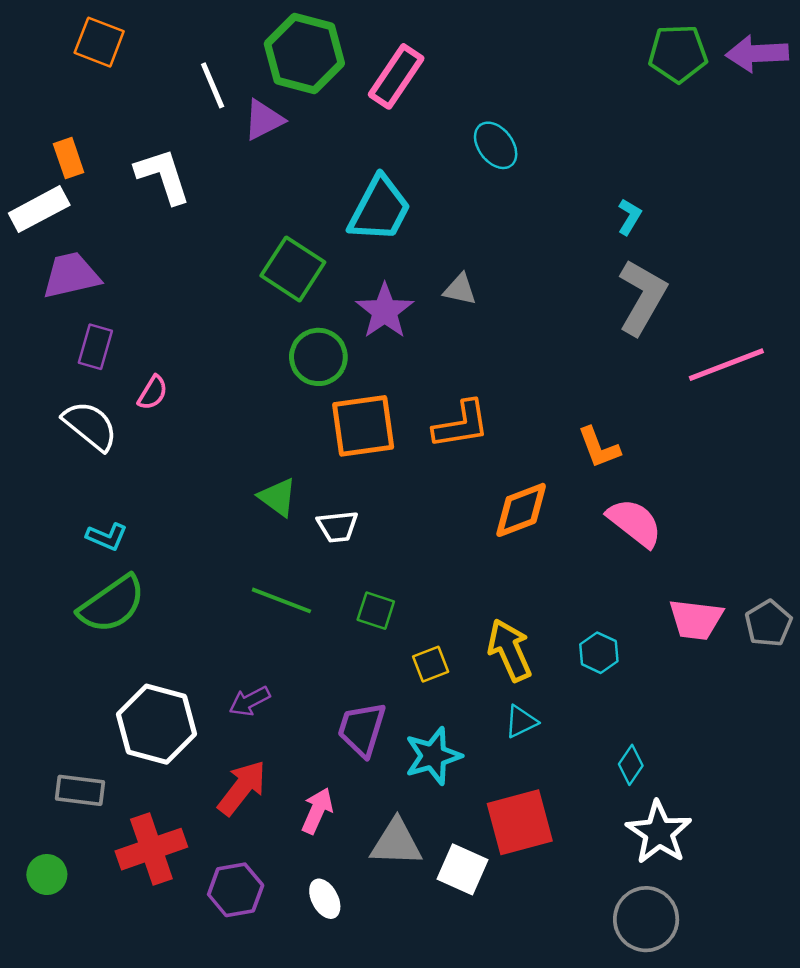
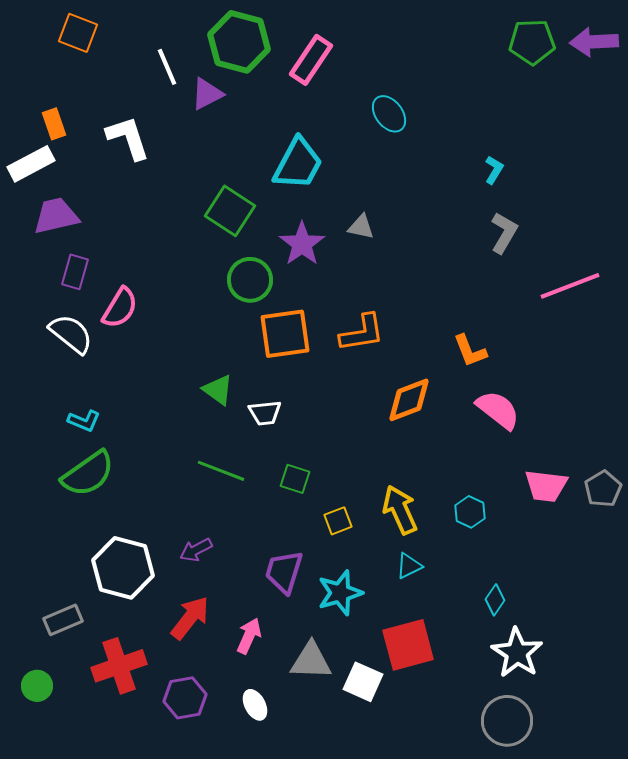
gray L-shape: (642, 297) -> (504, 233), size x0.7
pink semicircle: (153, 393) -> (120, 308), size x1.5
gray rectangle: (80, 790) -> (63, 620), turned -30

